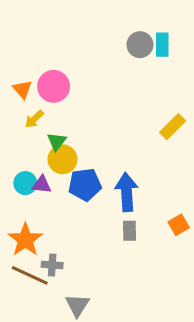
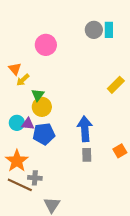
pink circle: (54, 86) -> (46, 45), moved
orange triangle: (22, 89) -> (15, 69), moved
blue pentagon: (85, 185) -> (44, 134), moved

